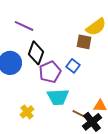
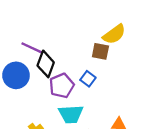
purple line: (24, 26) -> (32, 48), moved

